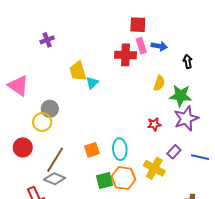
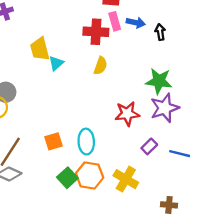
black arrow: (188, 61) -> (160, 32), moved
yellow semicircle: (159, 83) -> (101, 66), moved
red star: (154, 124) -> (127, 114), size x1.5
yellow cross: (154, 168) -> (126, 179), moved
green square: (105, 180) -> (67, 178), turned -30

